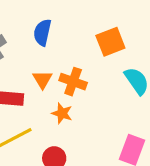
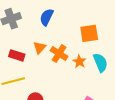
orange star: (62, 113) -> (79, 62), moved

